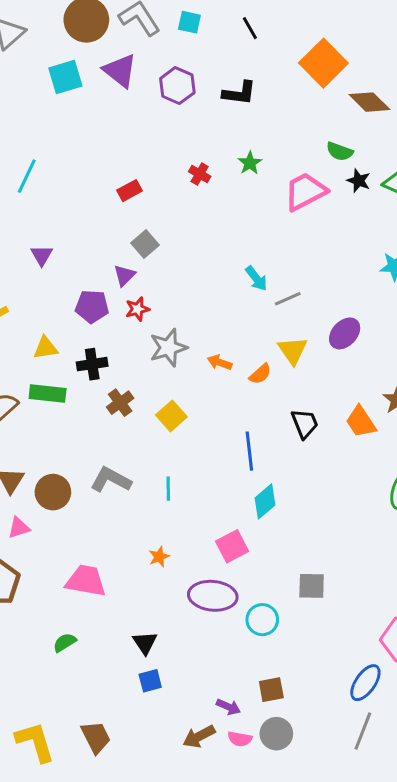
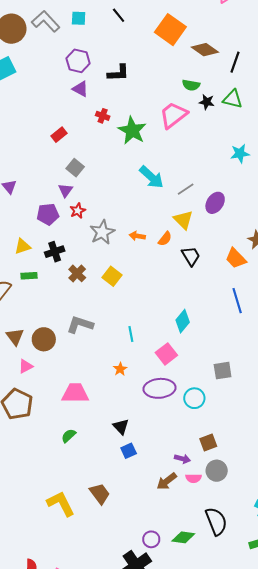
purple triangle: (120, 71) -> (80, 89), moved, size x0.7
black L-shape: (239, 93) -> (118, 73), moved
green star: (250, 163) -> (132, 131), moved, size x1.8
cyan arrow: (256, 278) -> (151, 177), size x1.5
gray line: (288, 299) -> (186, 189), moved
green rectangle: (48, 393) -> (29, 276), size x0.7
black trapezoid: (305, 424) -> (191, 256), moved
blue line: (249, 451) -> (237, 301), moved
cyan line: (168, 489) -> (131, 334), moved

